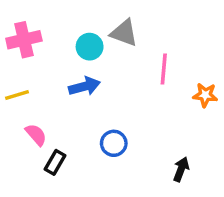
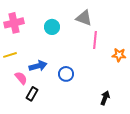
gray triangle: (124, 33) -> (84, 18), moved
blue arrow: (84, 86) -> (38, 66), moved
blue circle: (114, 143) -> (66, 74), moved

